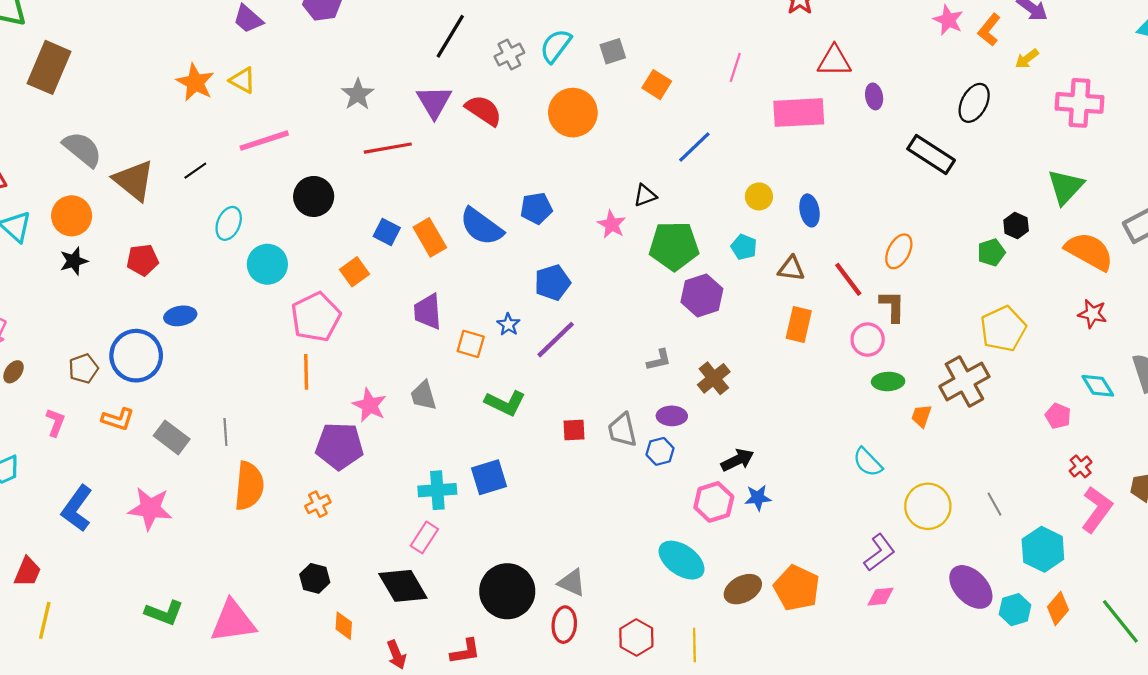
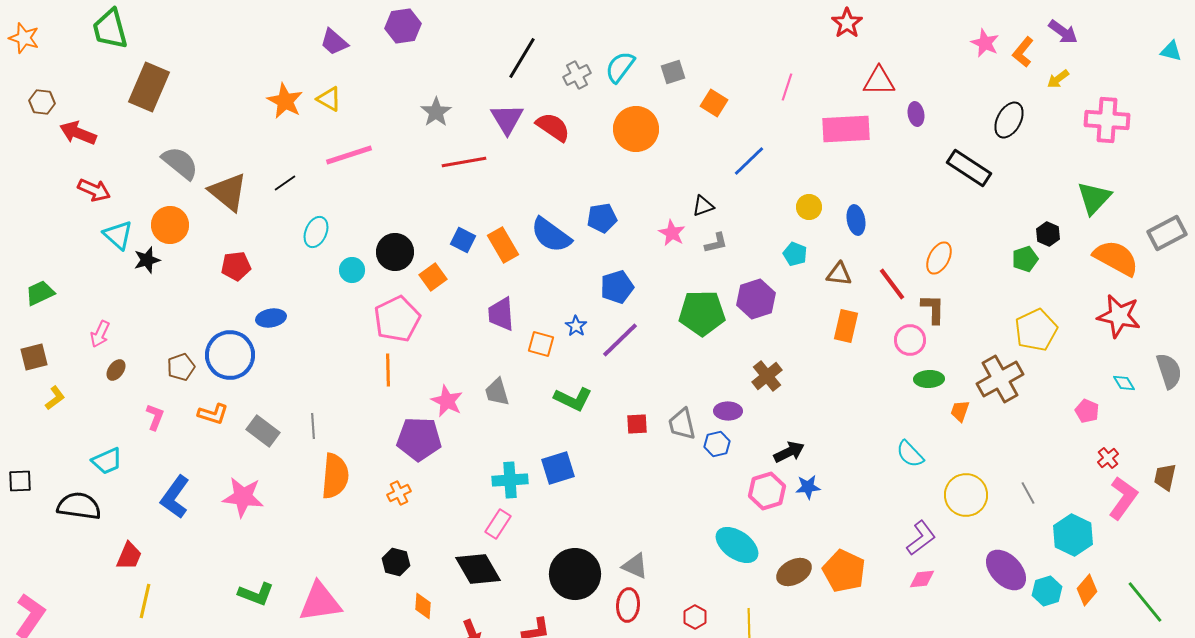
black circle: (314, 196) -> (395, 252), moved
green pentagon: (674, 246) -> (702, 313), moved
black star: (74, 261) -> (147, 260), moved
cyan circle: (267, 264) -> (352, 270), size x0.7
red star: (1092, 314) -> (1119, 316), size x1.6
gray L-shape: (659, 360) -> (716, 243), moved
cyan diamond: (1098, 386) -> (1124, 383), size x0.7
red hexagon: (636, 638) -> (695, 617), size x0.7

